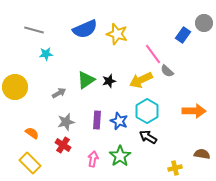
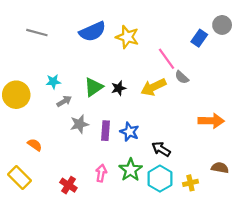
cyan star: (46, 54) -> (53, 82), moved
cyan hexagon: (147, 111) -> (160, 179), moved
gray star: (66, 122) -> (79, 124), moved
red cross: (63, 145) -> (68, 185), moved
yellow rectangle: (30, 163) -> (19, 177), moved

